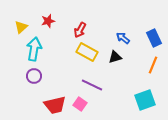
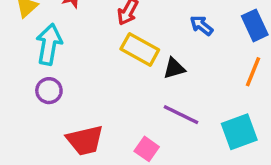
black triangle: (115, 57) -> (174, 68), moved
purple line: (92, 85) -> (181, 115), moved
pink square: (80, 104) -> (147, 149), moved

